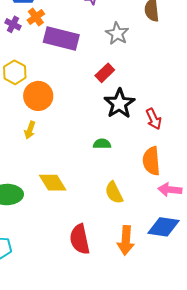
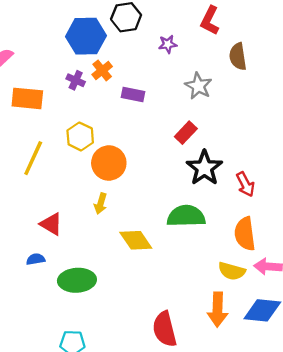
purple rectangle: (61, 39) -> (133, 94), size x0.6
green semicircle: (102, 144) -> (186, 216), size x1.8
yellow diamond: (53, 183) -> (136, 240), moved
yellow semicircle: (114, 193) -> (232, 271), moved, turned -45
orange arrow: (126, 240) -> (218, 310), moved

